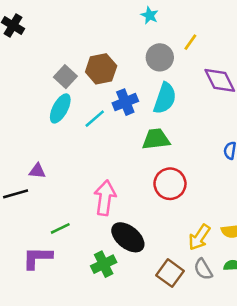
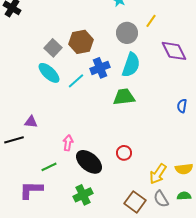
cyan ellipse: (60, 108) -> (49, 73), turned -75
red circle: (170, 184) -> (124, 153), moved, size x0.6
pink arrow: (105, 198) -> (68, 143), moved, size x0.6
black ellipse: (128, 237) -> (89, 162), moved

